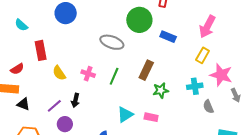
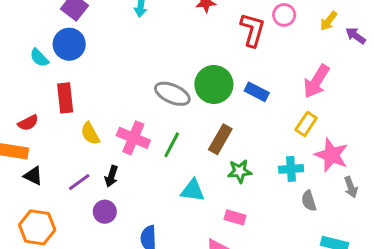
blue circle: (66, 13) -> (69, 44), moved
green circle: (139, 20) -> (214, 84), moved
pink cross: (88, 74) -> (133, 138), size x1.5
cyan triangle: (125, 115) -> (193, 191), moved, turned 36
pink rectangle: (151, 117) -> (235, 217), moved
purple circle: (65, 124) -> (105, 212), moved

